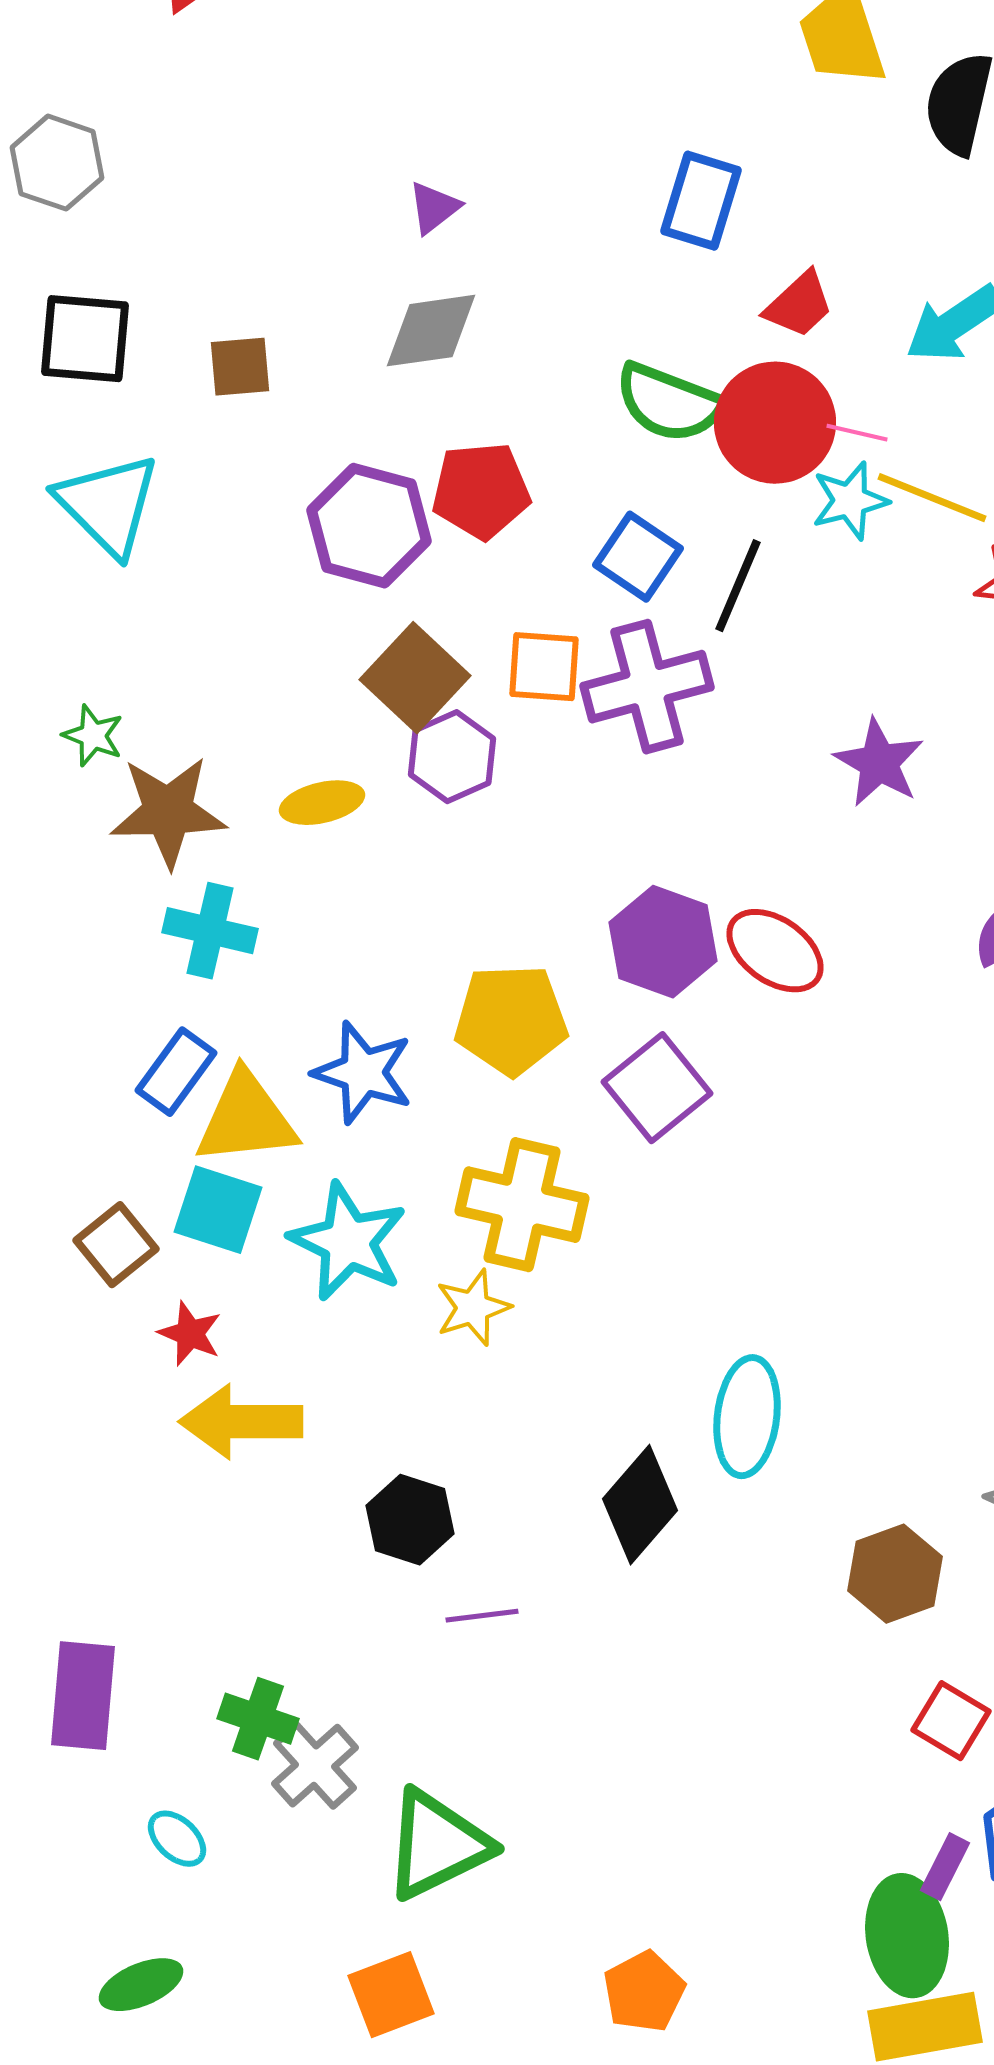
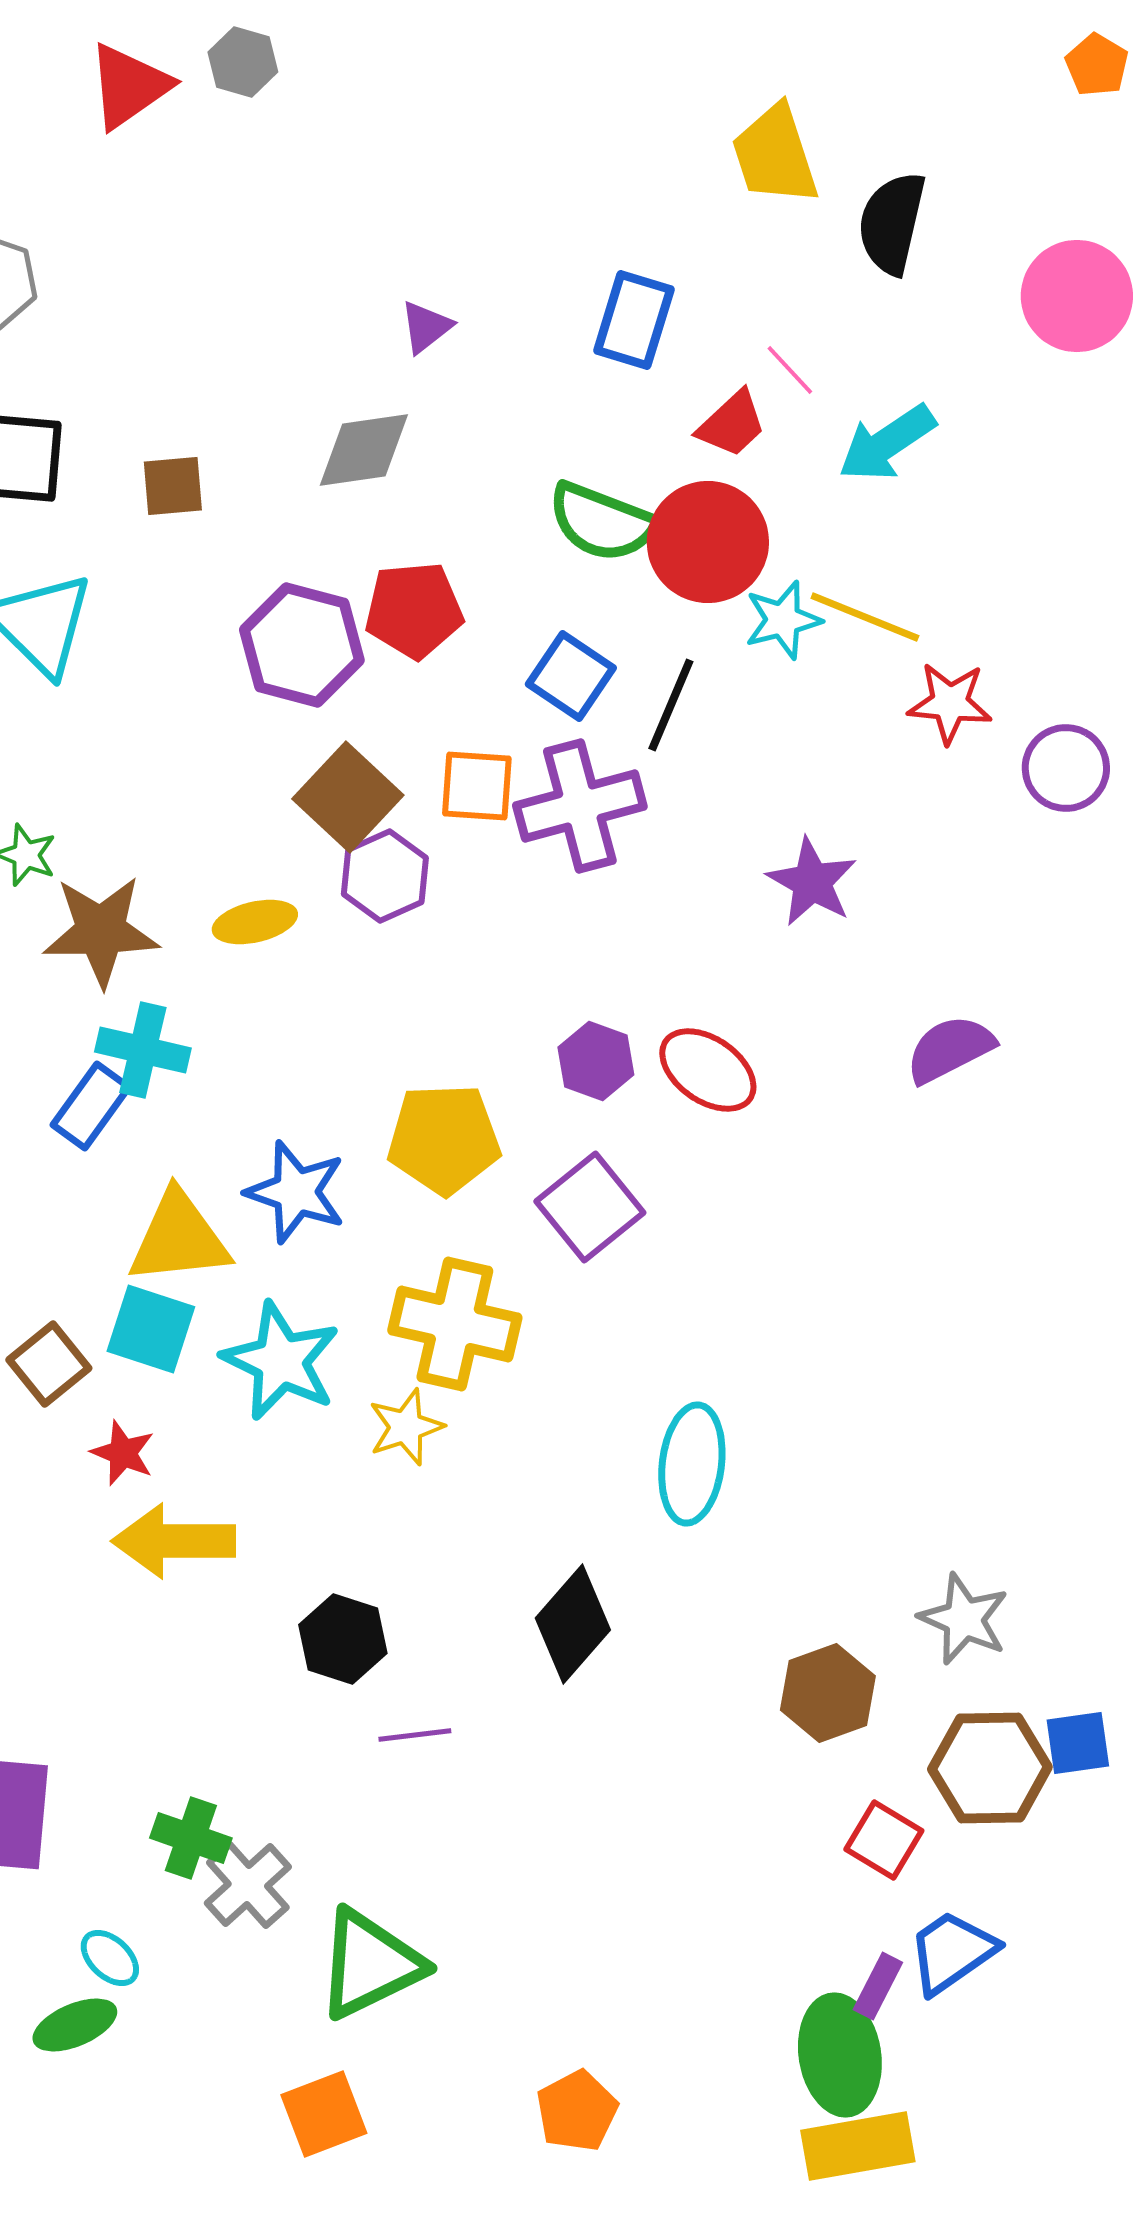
purple triangle: (434, 208) -> (426, 327), moved
pink line: (857, 433) -> (790, 370), moved, turned 34
purple hexagon: (663, 942) -> (596, 1061), size x0.7
blue rectangle: (176, 1072) -> (91, 1106), moved
cyan ellipse: (747, 1417) -> (692, 1464), moved
green ellipse: (141, 1985) -> (75, 2025), moved

